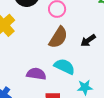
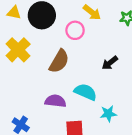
brown semicircle: (58, 37) -> (59, 61), moved

